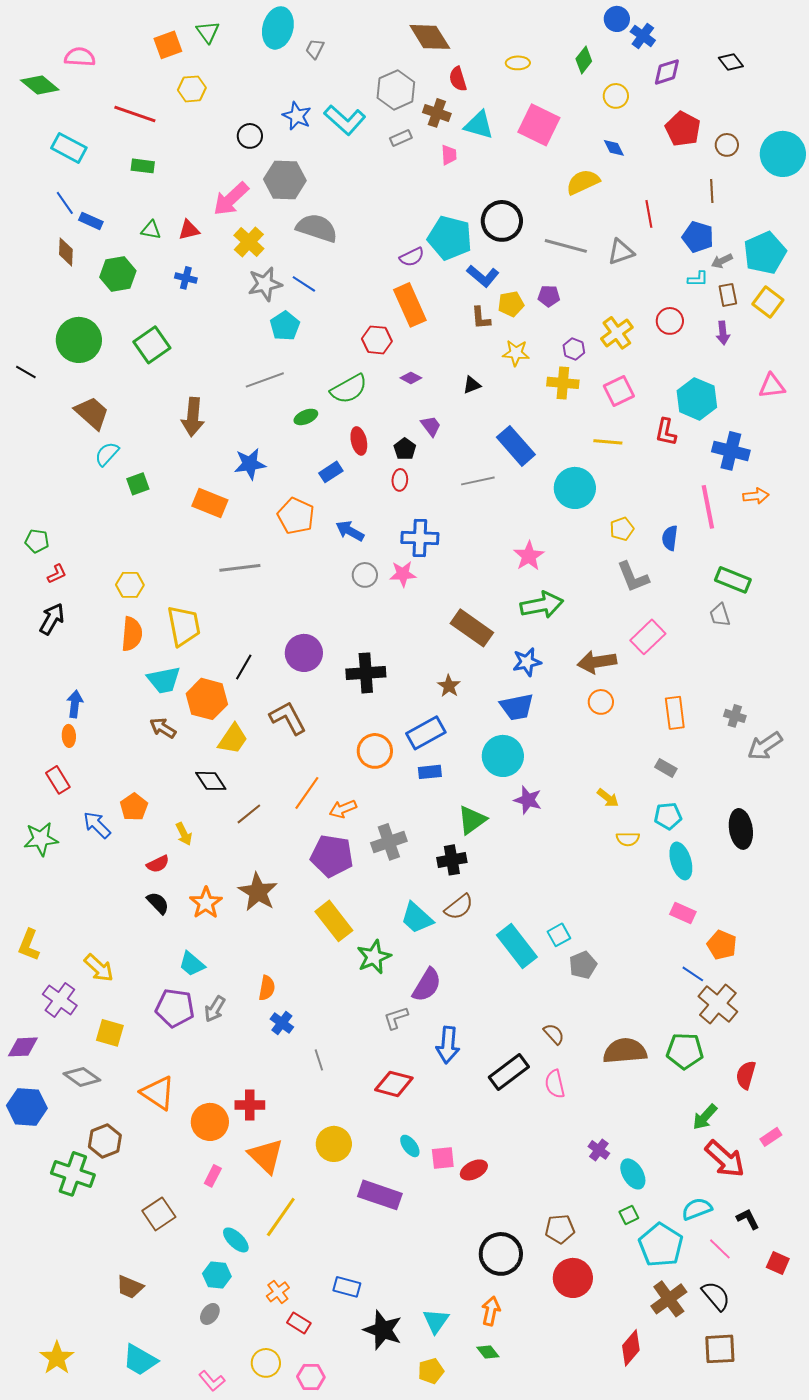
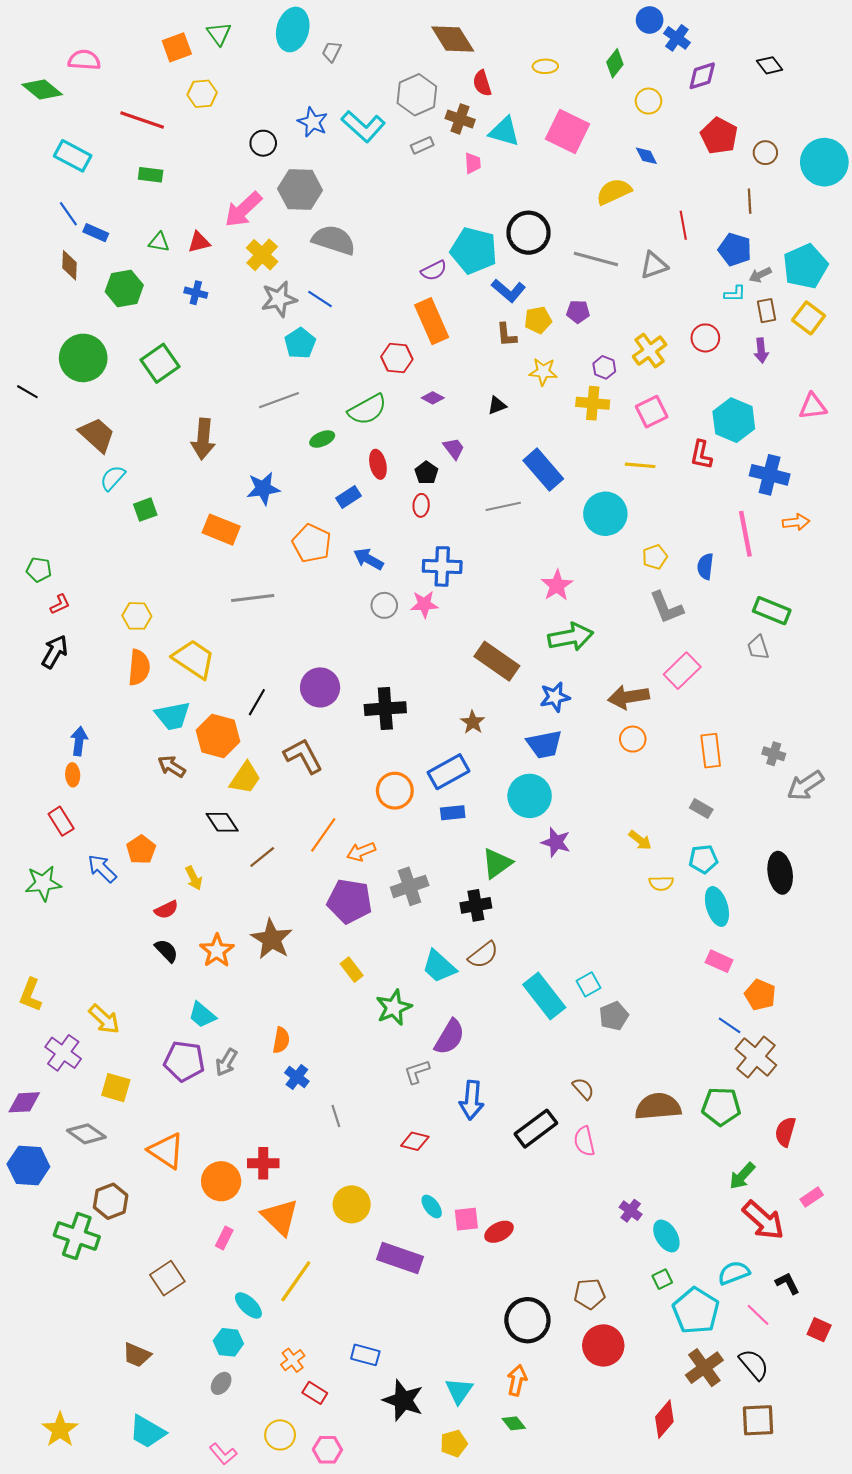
yellow trapezoid: (184, 626) -> (194, 659), turned -45
yellow rectangle: (334, 921) -> (352, 970), size x0.6
red diamond: (394, 1084) -> (415, 1141), size x0.7

